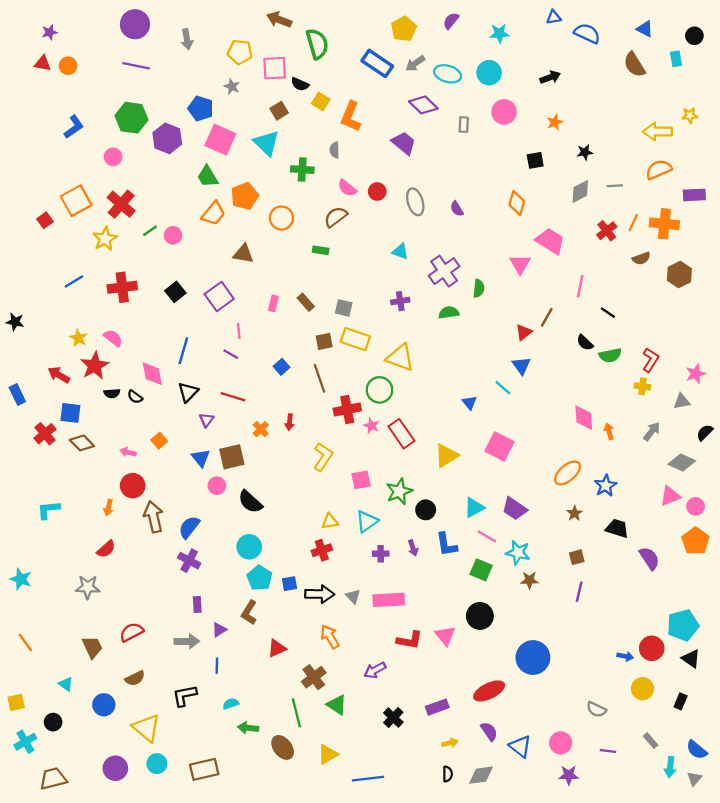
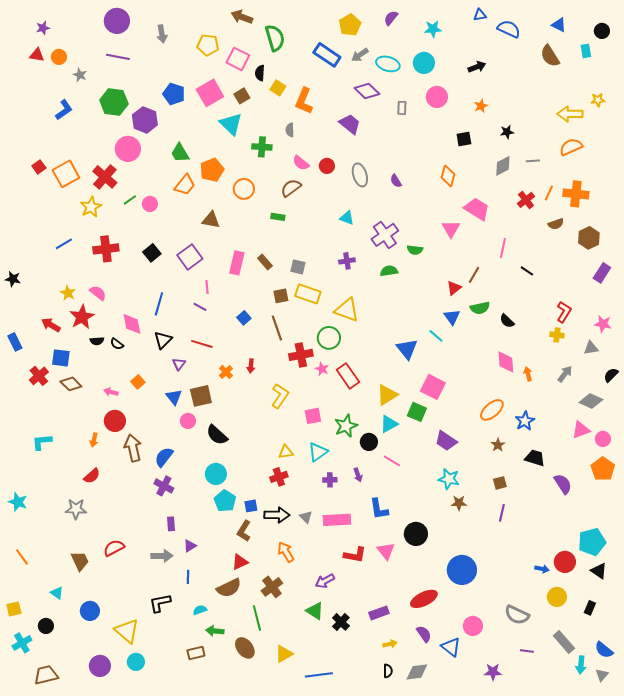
pink square: (275, 68) -> (238, 59), turned 30
black semicircle: (300, 84) -> (260, 73), turned 70
gray star: (232, 87) -> (80, 75), moved
pink square: (220, 140) -> (210, 93), moved, turned 36
pink circle: (113, 157) -> (128, 149), moved, size x1.6
purple rectangle: (694, 195) -> (602, 273), moved, turned -54
red square: (45, 220) -> (39, 167), moved
green semicircle: (479, 288) -> (415, 250), turned 91
pink rectangle: (273, 303) -> (237, 263), size x1.6
black semicircle: (585, 343) -> (507, 321), moved
green semicircle: (610, 355) -> (480, 308), moved
pink star: (696, 374) -> (603, 324), turned 30
blue triangle: (469, 403) -> (407, 349), size x1.6
cyan triangle: (474, 508) -> (389, 424), moved
pink line: (487, 536) -> (392, 461), moved
blue L-shape: (446, 544) -> (379, 509), moved
green square: (481, 570) -> (417, 412), moved
brown L-shape: (249, 613) -> (244, 531), moved
brown semicircle: (135, 678) -> (229, 588), moved, size x1.4
green triangle: (337, 705) -> (315, 611), moved
gray semicircle: (596, 709) -> (517, 615), size x1.4
gray rectangle: (651, 741) -> (564, 642), size x1.6
pink circle: (561, 743) -> (473, 626), moved
brown rectangle: (204, 769) -> (196, 653), moved, size x0.7

